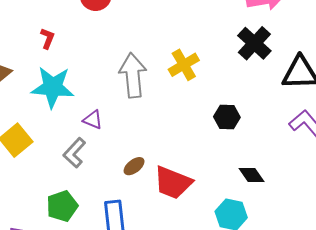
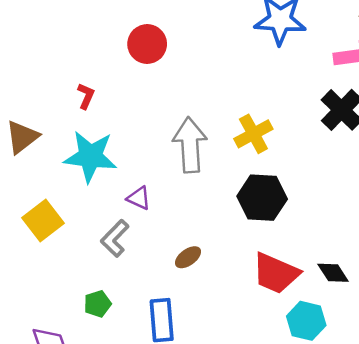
black hexagon: (227, 117) -> (262, 198), moved, size x1.5
red trapezoid: (173, 183) -> (276, 273), moved
green pentagon: (62, 206) -> (97, 304), size x0.7

